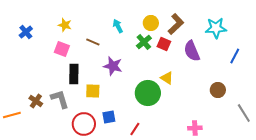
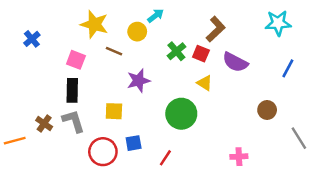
yellow circle: (151, 23) -> (137, 32), moved
yellow star: (65, 25) -> (94, 24), moved, size x1.6
cyan arrow: (118, 26) -> (156, 16), moved, turned 80
cyan star: (216, 28) -> (278, 23), moved
purple semicircle: (192, 51) -> (235, 62), turned -40
purple star: (113, 66) -> (138, 81), turned -30
black rectangle: (74, 74) -> (72, 90), moved
yellow triangle: (167, 78) -> (205, 83), moved

